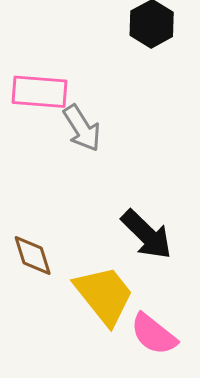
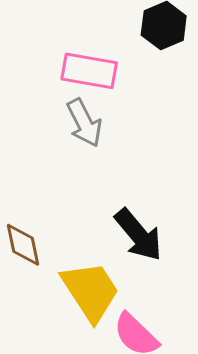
pink rectangle: (40, 92) -> (89, 71), moved

